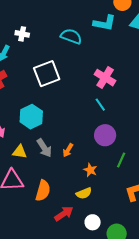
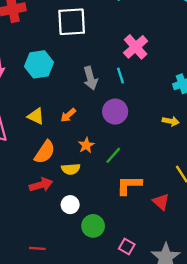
gray arrow: (44, 148) -> (90, 78), moved
yellow triangle: (20, 152) -> (36, 116), moved
green line: (121, 160) -> (113, 155), moved
orange semicircle: (43, 191) -> (45, 152), moved

